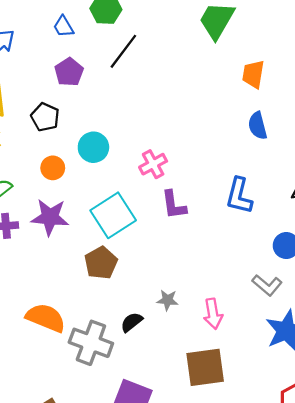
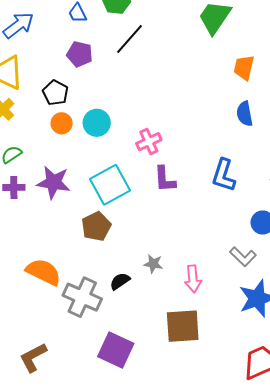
purple pentagon: (69, 72) -> (80, 54), turned -30
orange circle: (53, 168) -> (62, 123), moved

